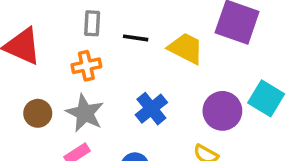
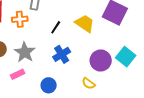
black line: (136, 38) -> (56, 27), moved, turned -72
orange cross: (86, 66) -> (20, 19), moved

